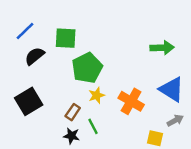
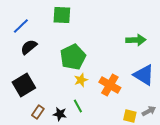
green square: (66, 38) -> (62, 15), moved
brown rectangle: (73, 112) -> (38, 112), moved
gray arrow: (175, 120) -> (149, 111), moved

